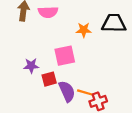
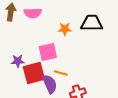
red square: (49, 79) -> (34, 73), size x1.6
orange line: (85, 92) -> (61, 73), moved

